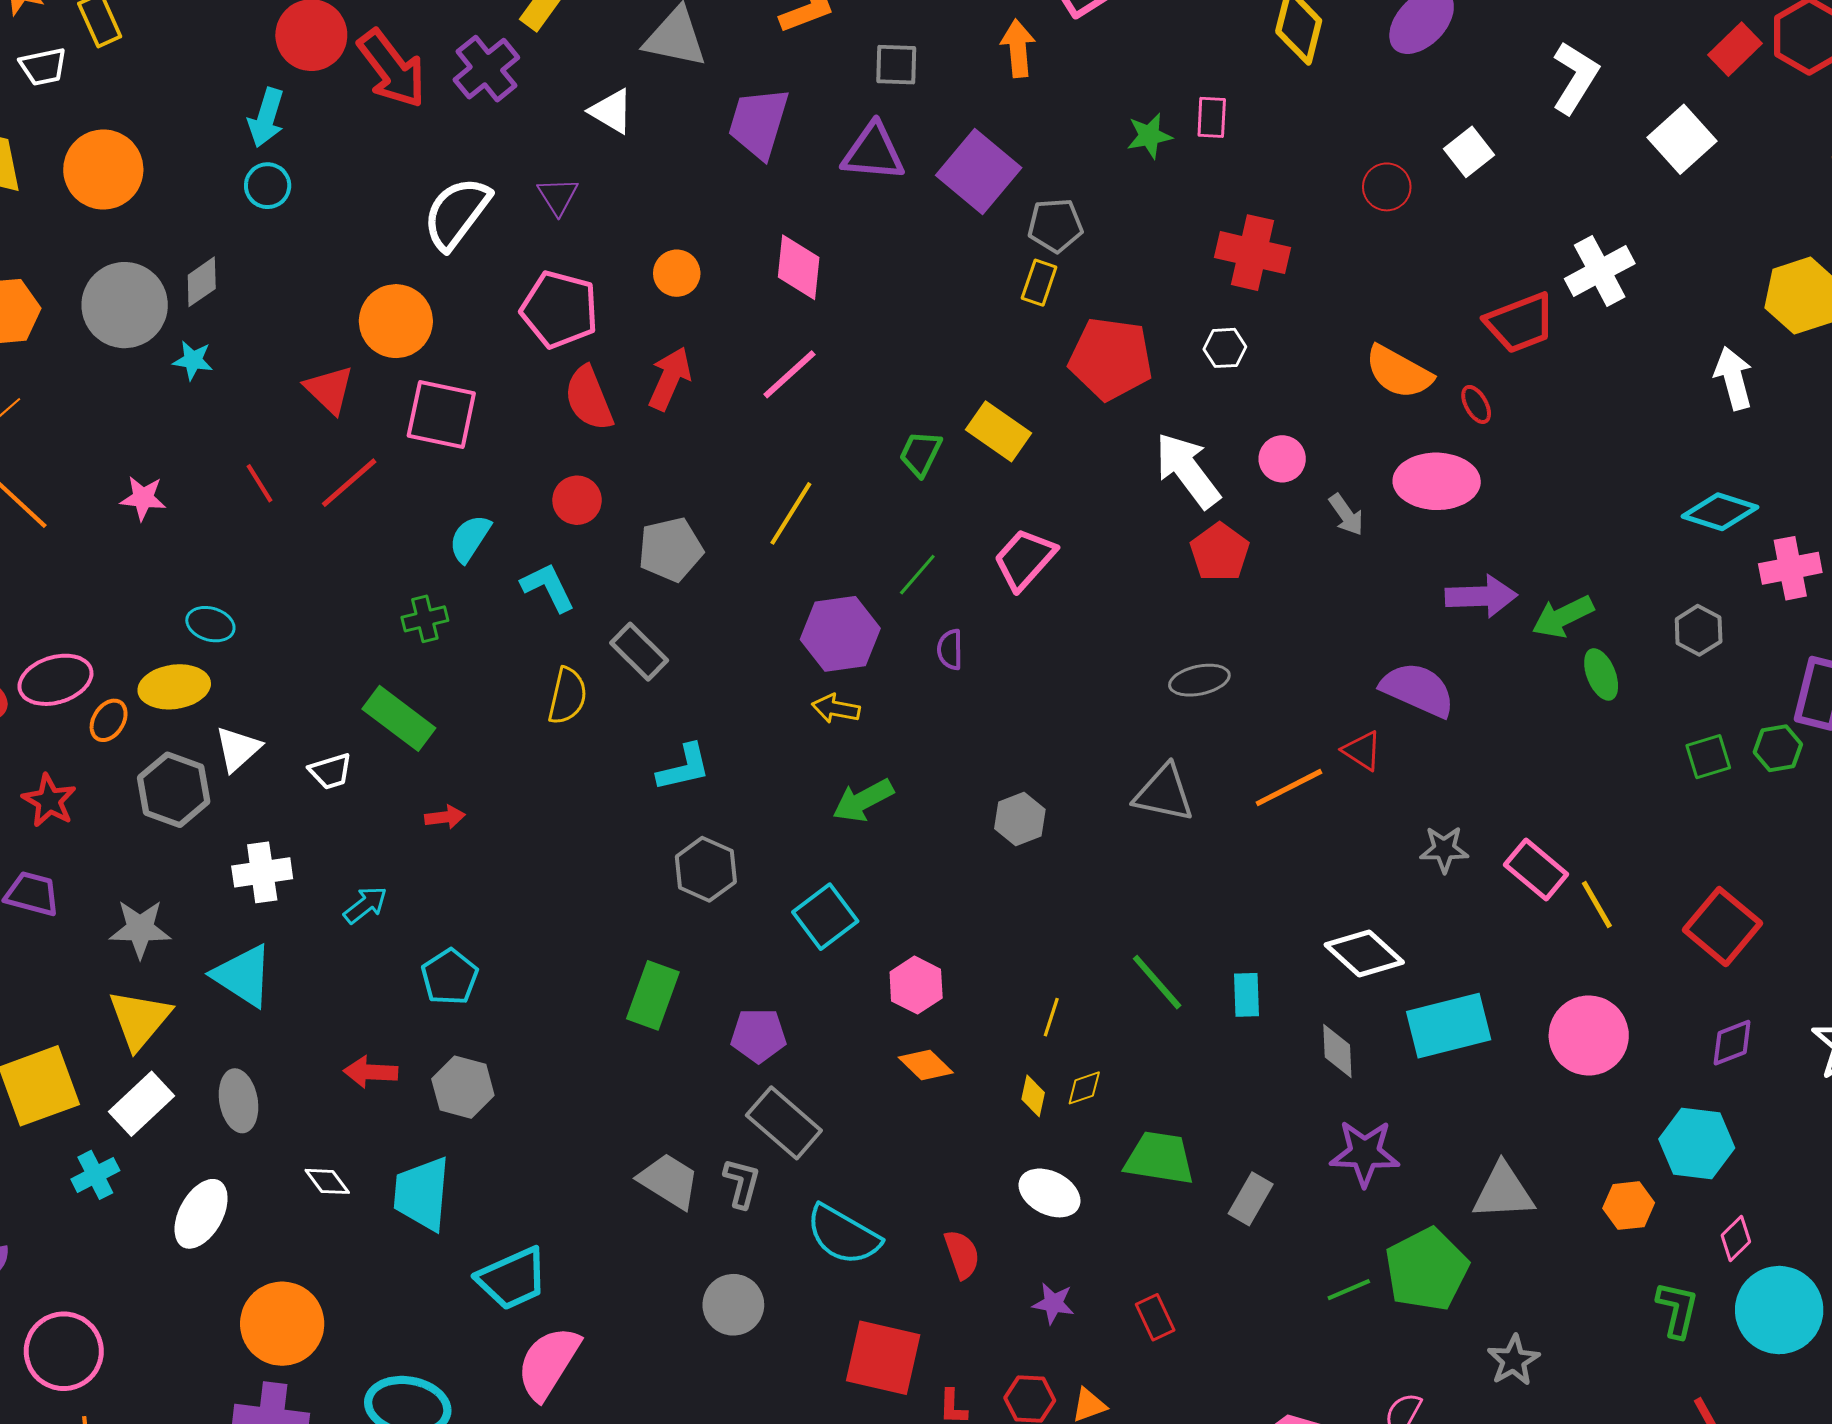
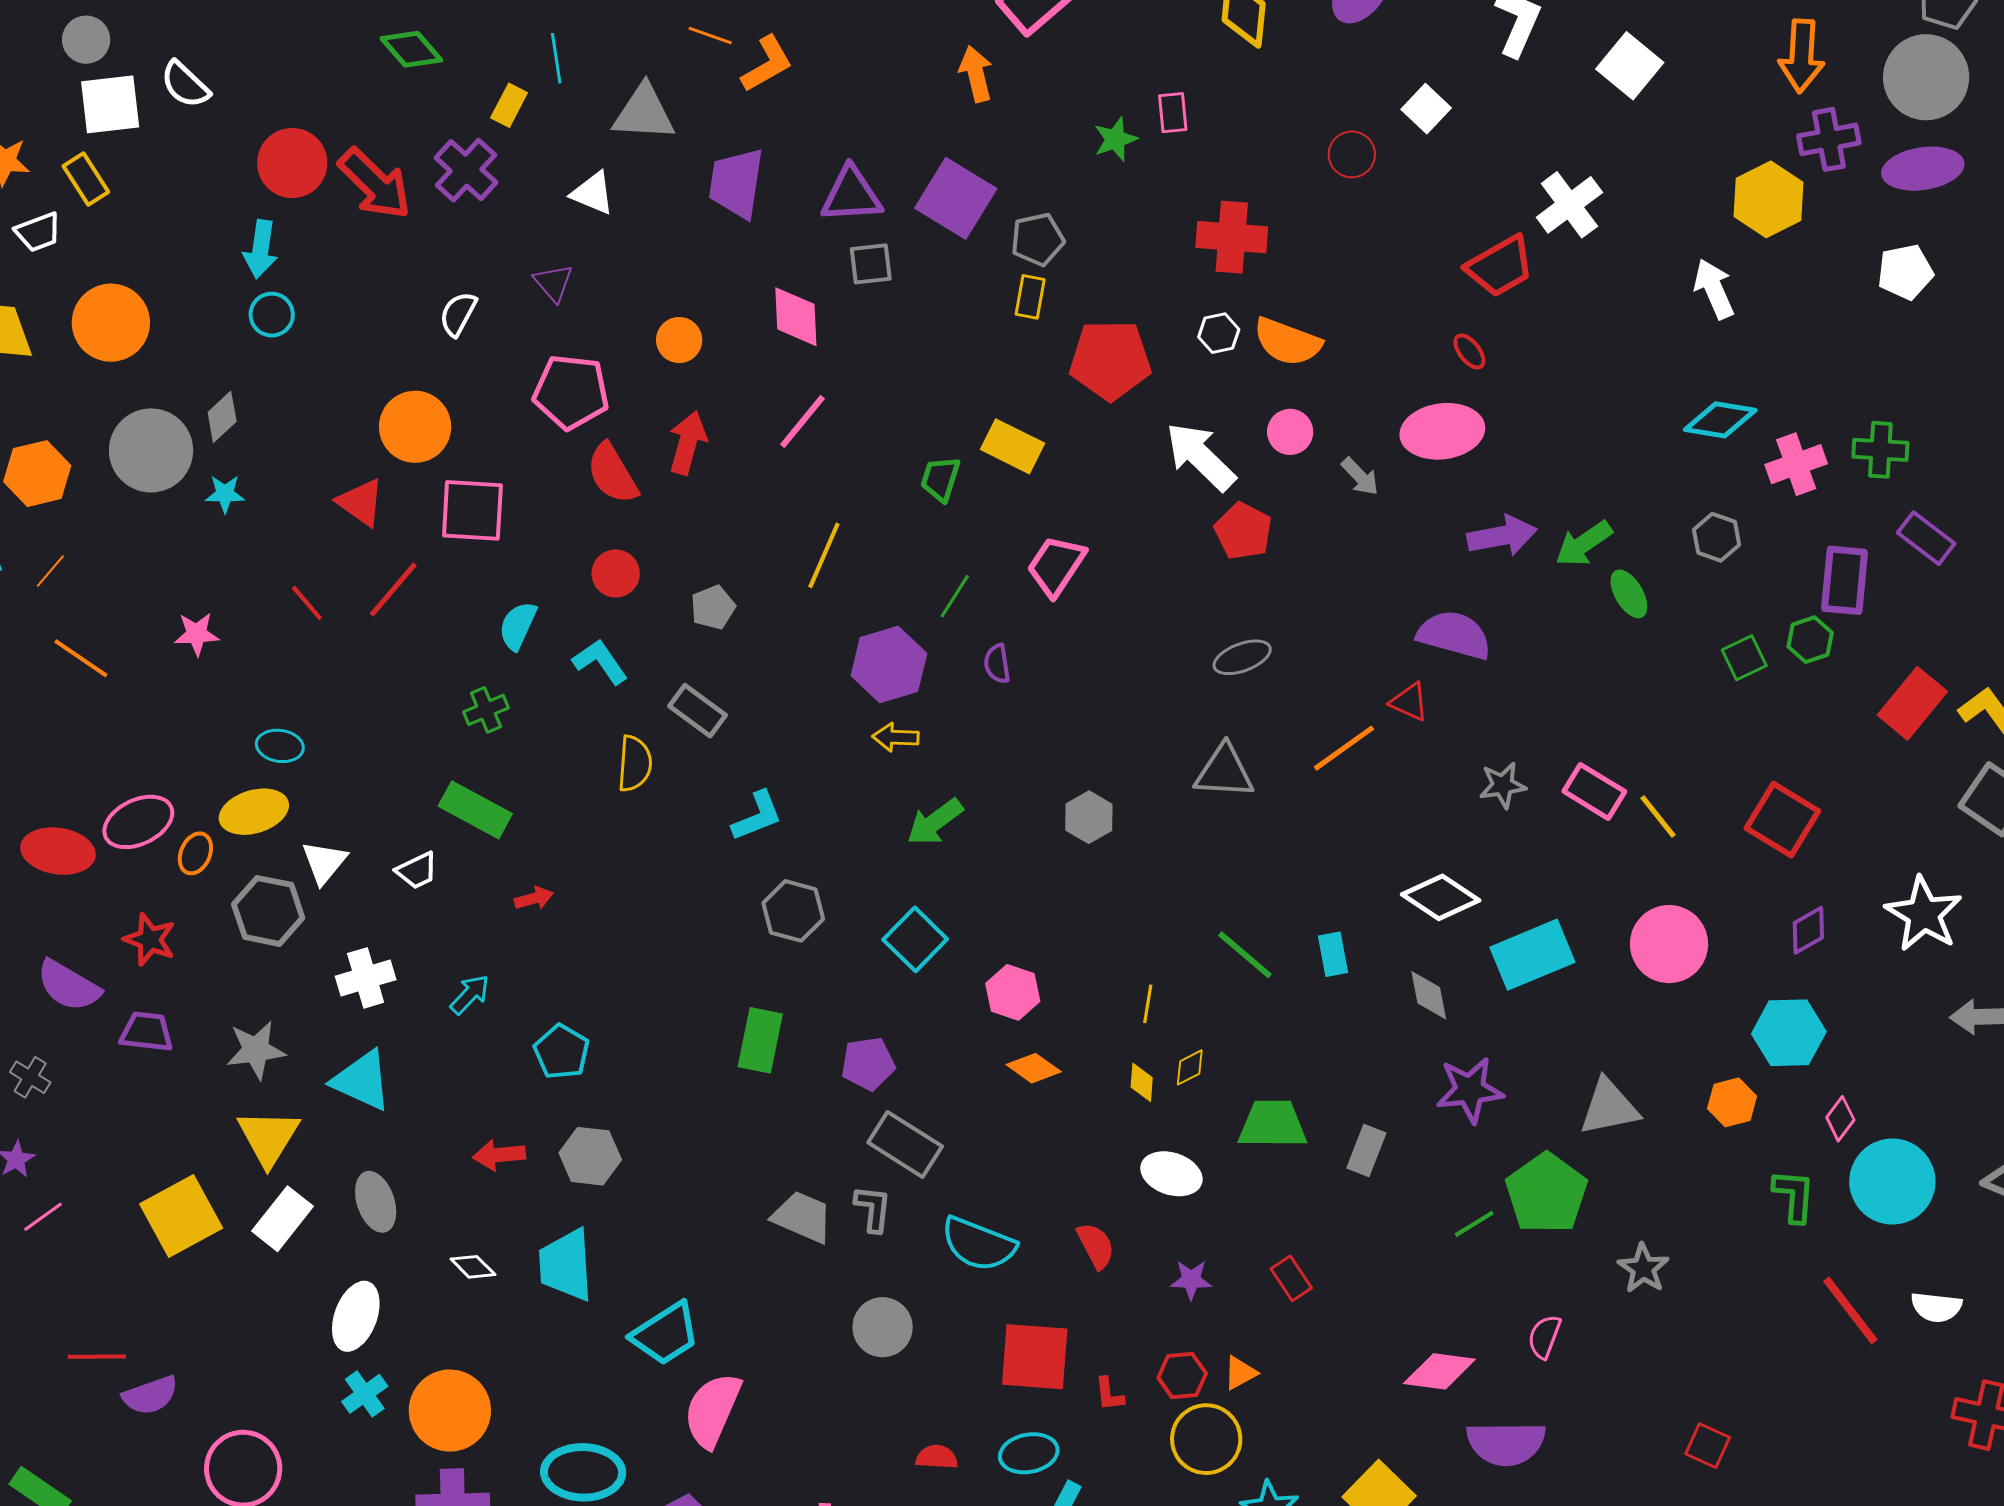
gray square: (896, 65) -> (871, 264), moved
white semicircle: (457, 213) -> (458, 314), size x0.6
orange semicircle: (1399, 372) -> (1287, 342), moved
gray pentagon: (671, 549) -> (713, 607), size x0.7
cyan cross: (95, 1175) -> (365, 1394), moved

